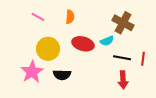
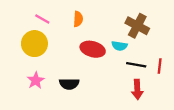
cyan semicircle: (107, 41) -> (119, 46), turned 32
yellow circle: (48, 49) -> (34, 44), moved
pink star: (32, 72) -> (36, 80), size x0.7

